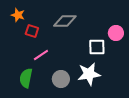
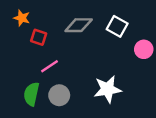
pink circle: (116, 33) -> (144, 49), moved
white square: (97, 47) -> (117, 26), moved, turned 30
gray circle: (61, 79) -> (59, 95), moved

